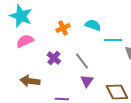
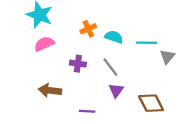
cyan semicircle: (93, 25) -> (114, 37), moved
purple cross: (54, 58) -> (78, 64), turned -32

